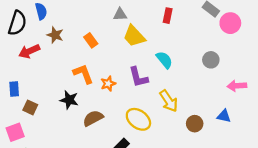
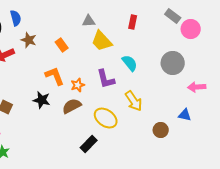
gray circle: (211, 60) -> (173, 63), size x1.5
brown semicircle: (93, 118) -> (72, 106), moved
brown circle: (195, 124) -> (161, 130), moved

